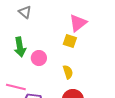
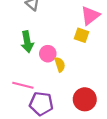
yellow semicircle: (68, 72) -> (60, 65), moved

